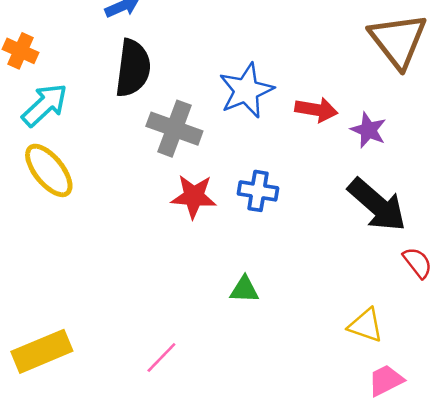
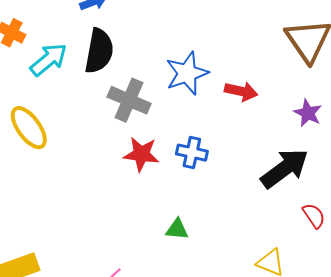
cyan arrow: (45, 105) -> (49, 60), moved
purple star: (368, 130) -> (308, 113), moved
black arrow: (377, 205) -> (285, 168), turned -81

